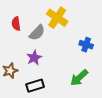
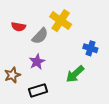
red semicircle: (16, 24) -> (18, 27), turned -72
green arrow: (79, 78) -> (75, 74), moved

